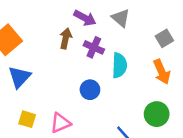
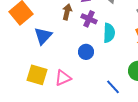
blue triangle: (19, 77) -> (43, 36), moved
yellow square: (27, 119) -> (37, 75), size x1.5

